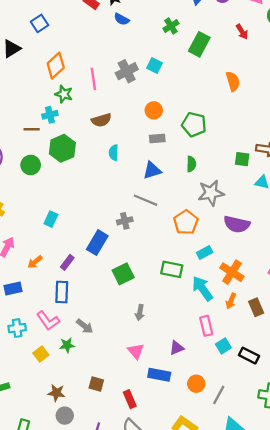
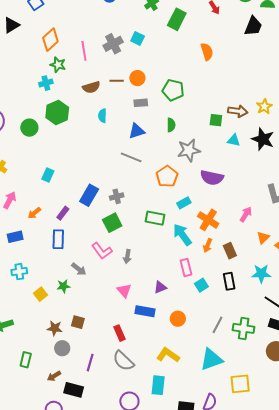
brown line: (32, 129) -> (117, 81), moved
gray cross: (125, 221) -> (117, 196), moved
pink L-shape: (48, 321) -> (102, 251), moved
black rectangle: (249, 356) -> (229, 281), moved, turned 54
brown square: (96, 384) -> (78, 322), moved
gray line: (219, 395) -> (218, 325), moved

